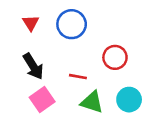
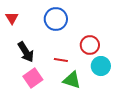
red triangle: (31, 23) -> (12, 18), moved
cyan circle: (129, 100) -> (101, 66), moved

